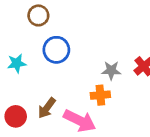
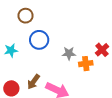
gray star: (111, 70) -> (69, 53), moved
orange cross: (100, 95) -> (86, 64), moved

